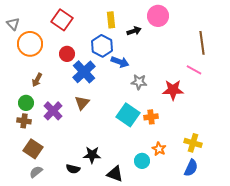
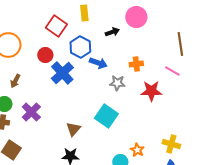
red square: (62, 20) -> (56, 26), moved
yellow rectangle: (111, 20) -> (84, 13), moved
brown triangle: (82, 103) -> (73, 129), moved
orange cross: (151, 117) -> (136, 64), moved

